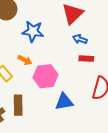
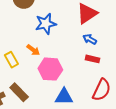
blue star: (33, 31) -> (46, 24), turned -30
brown rectangle: (18, 105) -> (19, 92), turned -54

